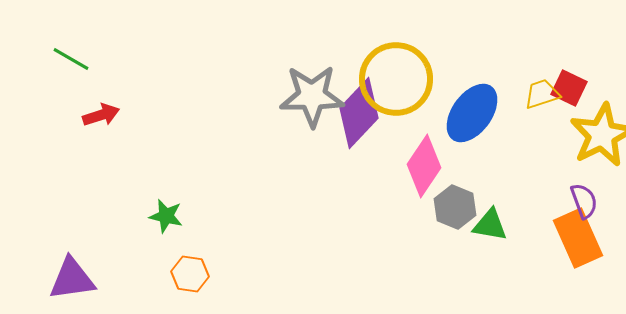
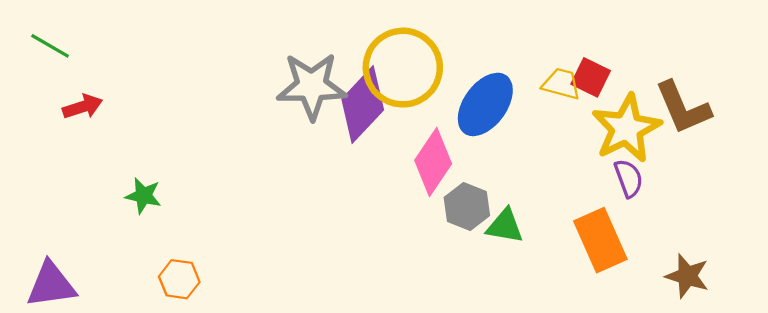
yellow trapezoid: (542, 94) -> (561, 84), turned 33
purple semicircle: (584, 201) -> (629, 178), moved
green star: (166, 216) -> (143, 196), moved

